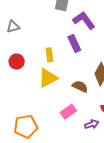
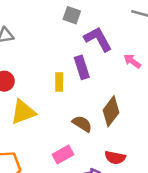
yellow rectangle: (49, 55) -> (59, 82), moved
yellow triangle: (48, 78) -> (23, 112), moved

